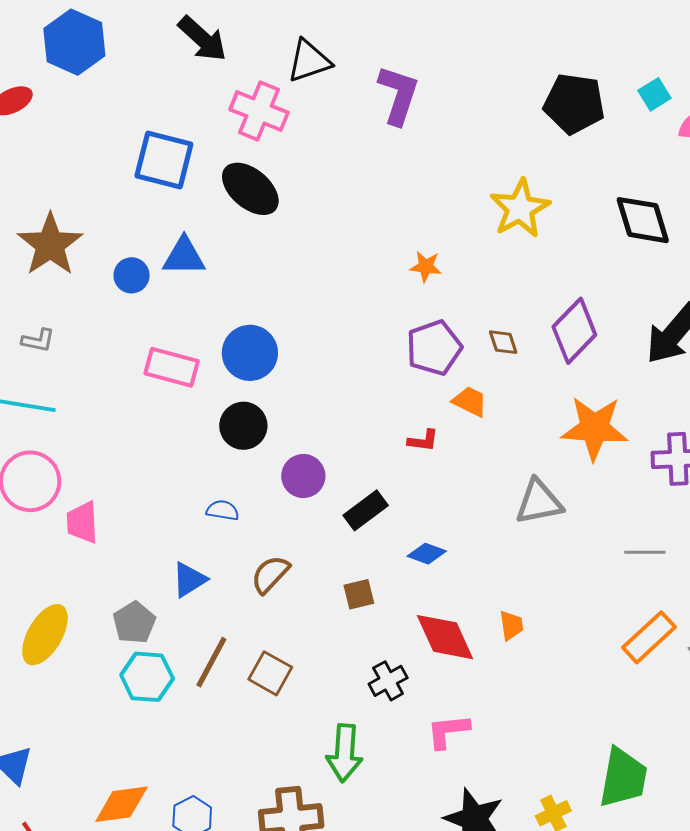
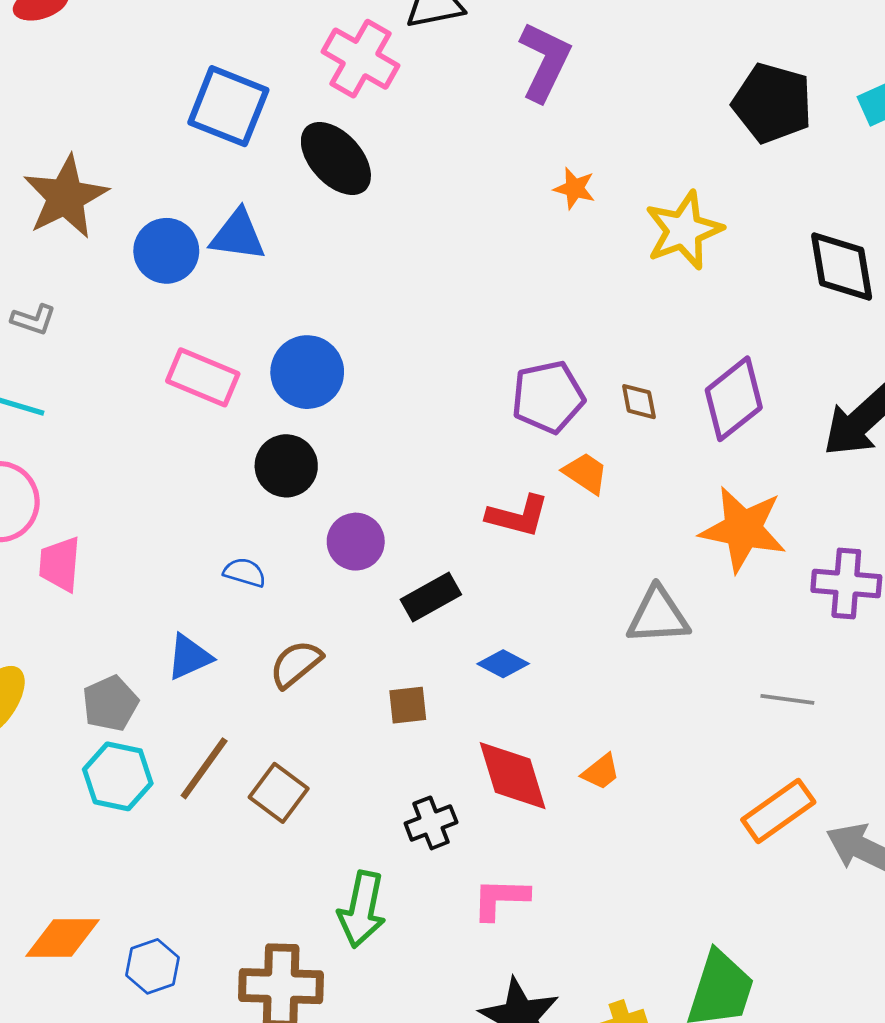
orange star: (426, 267) -> (575, 188), moved
blue circle: (132, 275) -> (166, 251), size x1.4
red L-shape: (423, 441) -> (518, 516), size x1.5
orange trapezoid: (511, 625) -> (601, 772), turned 52

